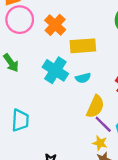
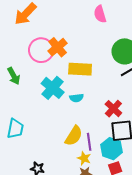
pink circle: (20, 20) -> (41, 50), moved
yellow semicircle: (95, 107) -> (74, 136), moved
purple line: (103, 124) -> (89, 142), turned 30

